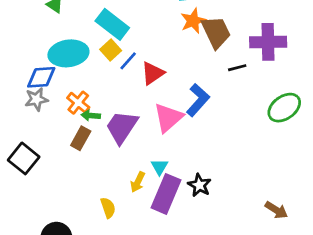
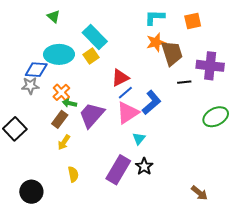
blue line: (128, 61) -> (125, 93), moved
cyan triangle: (159, 167) -> (139, 139), moved
yellow arrow: (138, 182) -> (64, 142), moved

